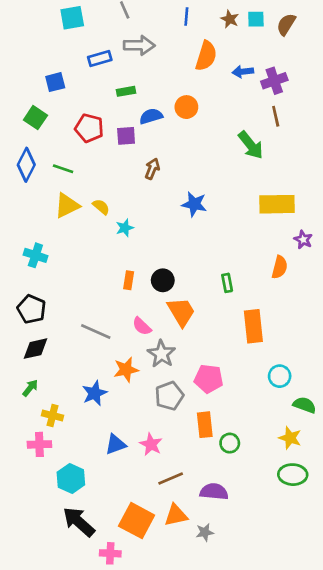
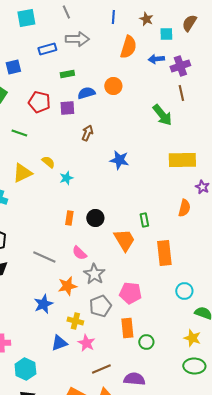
cyan square: (256, 19) -> (166, 34), moved
yellow triangle: (67, 205) -> (22, 173), moved
orange trapezoid: (181, 312) -> (124, 240), moved
yellow cross: (53, 415) -> (75, 321), moved

